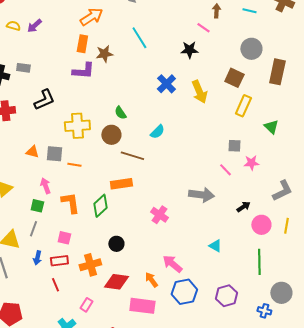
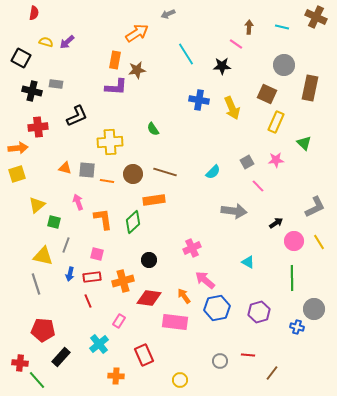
orange arrow: (91, 17) -> (137, 33), moved
cyan line: (139, 38) -> (186, 54), moved
blue cross: (166, 84) -> (199, 100), turned -36
cyan semicircle: (157, 132) -> (213, 172), moved
brown circle: (111, 135) -> (133, 174), moved
gray square: (234, 146) -> (247, 162), moved, turned -32
pink star: (251, 163) -> (276, 160), moved
green square: (37, 206) -> (54, 222), moved
pink cross: (159, 215) -> (192, 248), moved, turned 30
yellow line: (286, 226) -> (319, 242), turned -42

